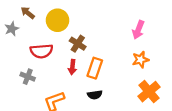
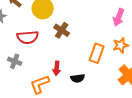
red arrow: (72, 67) -> (57, 68), moved
orange rectangle: (95, 68) -> (97, 53), moved

